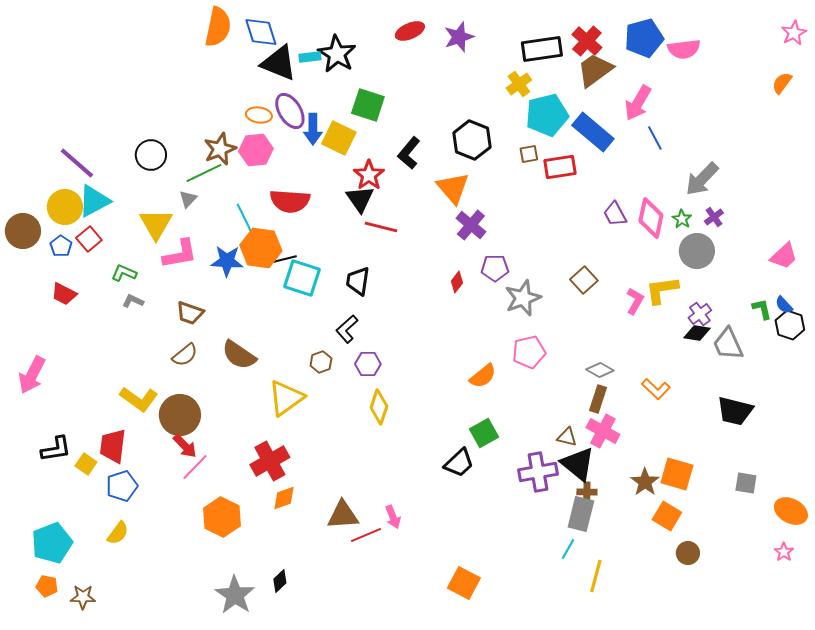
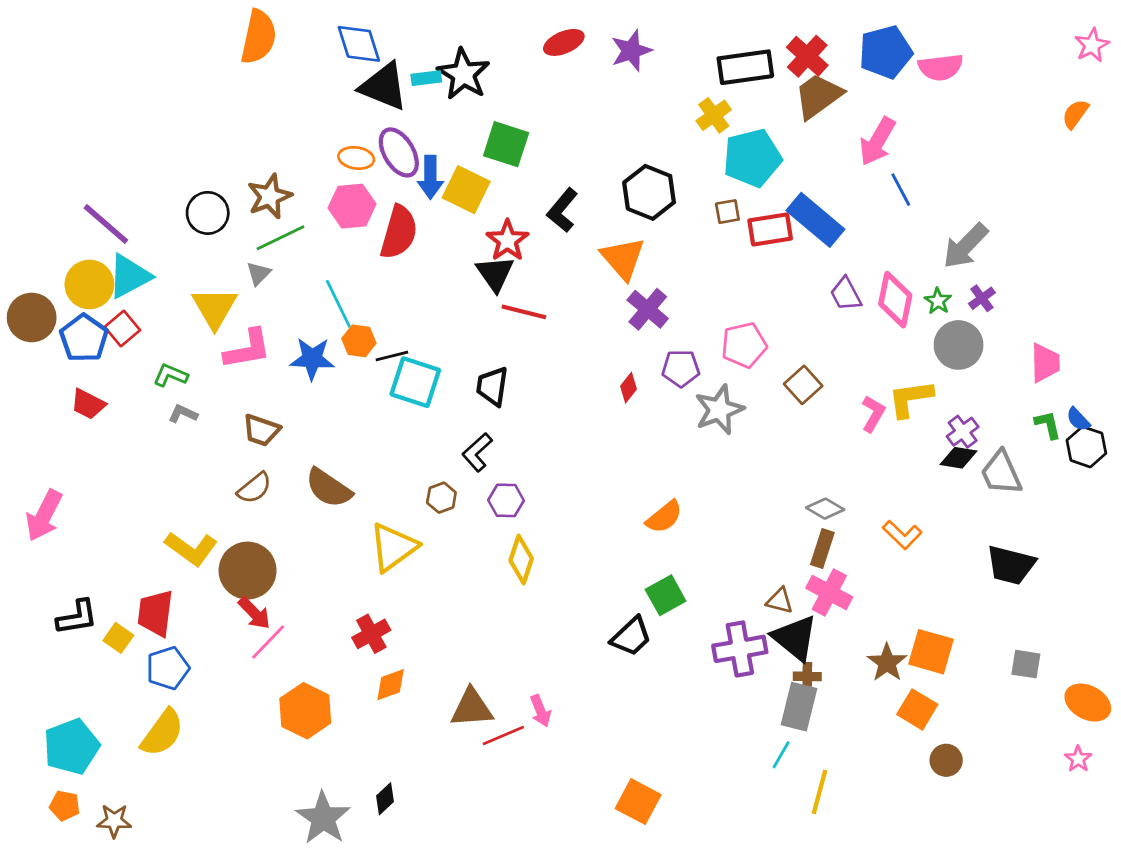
orange semicircle: (218, 27) -> (259, 37), moved
blue rectangle: (593, 132) -> (815, 220), moved
brown star: (220, 149) -> (270, 196), moved
red semicircle: (290, 201) -> (399, 232), moved, turned -78
blue pentagon: (61, 246) -> (84, 338), size x1.6
orange hexagon: (261, 248) -> (359, 341), size x0.6
pink trapezoid: (784, 256) -> (1045, 363), moved, turned -48
pink pentagon: (529, 352) -> (744, 345), moved
red cross: (270, 461) -> (371, 634), size x0.7
yellow semicircle: (118, 533) -> (162, 733), size x1.5

